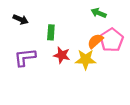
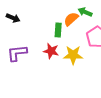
green rectangle: (51, 32) -> (58, 30), moved
orange semicircle: (95, 41) -> (71, 19), moved

